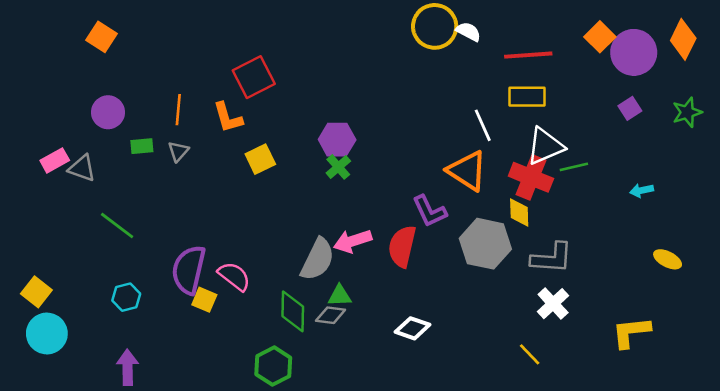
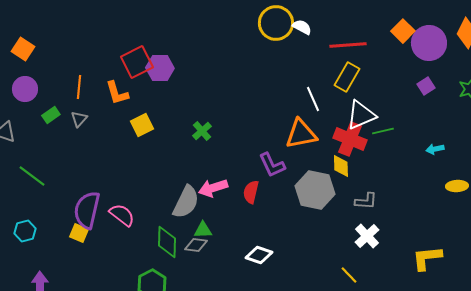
orange square: (101, 37) -> (23, 49), moved
yellow rectangle: (527, 97) -> (347, 77), turned -60
purple hexagon: (337, 140) -> (160, 68), moved
green rectangle: (142, 146) -> (51, 115), turned -30
orange triangle: (467, 171) -> (301, 134), turned -44
red semicircle: (402, 246) -> (251, 192), size x0.7
gray L-shape: (552, 258) -> (366, 201), size x0.7
yellow ellipse: (668, 259) -> (457, 186), moved, turned -30
cyan hexagon: (126, 297) -> (25, 231), moved
yellow square: (204, 300) -> (79, 233), moved

